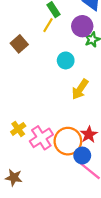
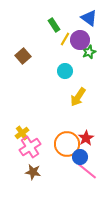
yellow line: (48, 25) -> (65, 39), moved
pink cross: (41, 138) -> (30, 147), moved
brown star: (14, 178) -> (33, 172), moved

